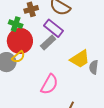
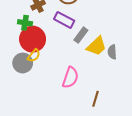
gray rectangle: (48, 43) -> (81, 35), moved

